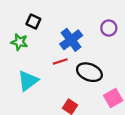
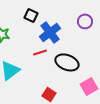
black square: (33, 22) -> (31, 15), moved

